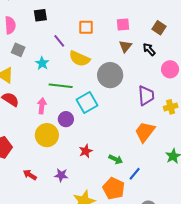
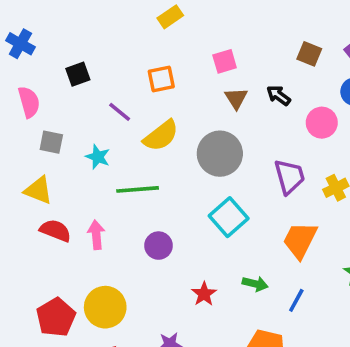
brown square: (159, 28) -> (309, 54), moved
yellow semicircle: (80, 59) -> (161, 136), turned -50
cyan square: (87, 103) -> (229, 217), moved
pink arrow: (42, 106) -> (96, 235), moved
yellow circle: (47, 135) -> (105, 307), moved
green arrow: (116, 159) -> (255, 284), moved
blue line: (135, 174) -> (296, 300), moved

